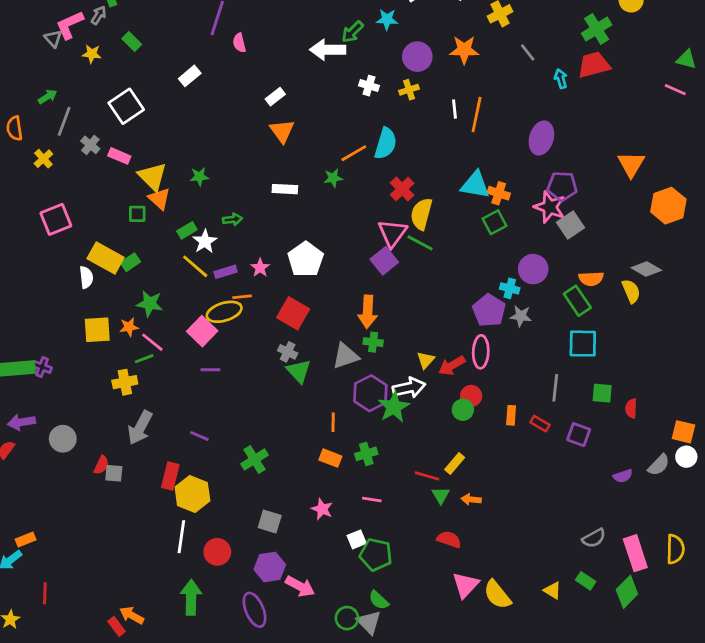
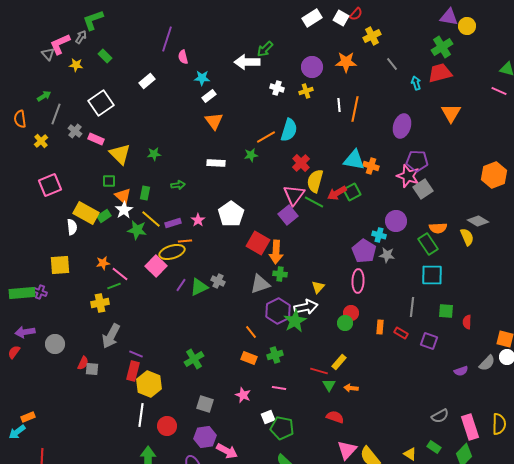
cyan star: (387, 19) -> (202, 78), moved
orange triangle: (631, 164) -> (451, 113), moved
orange triangle: (159, 199) -> (123, 196), moved
green square: (495, 222) -> (352, 192), moved
green rectangle: (187, 230) -> (145, 193), turned -48
white star: (205, 241) -> (124, 210), moved
green star: (150, 304) -> (137, 230), moved
red square: (293, 313) -> (258, 243), moved
yellow square: (97, 330) -> (60, 265), moved
red arrow: (452, 366) -> (337, 193), moved
purple line: (210, 370) -> (181, 285), moved, turned -56
green triangle: (299, 371) -> (199, 287), moved, turned 48
orange line: (333, 422) -> (251, 332), turned -40
purple line: (199, 436) -> (136, 354), moved

